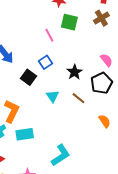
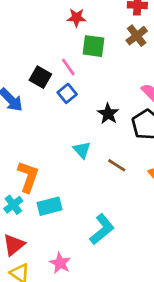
blue square: (45, 62) -> (67, 93), moved
black square: (28, 77) -> (40, 77), moved
brown line: (79, 98) -> (117, 165), moved

